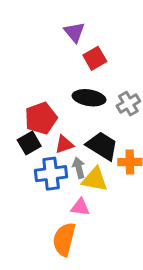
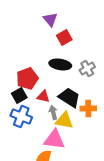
red triangle: (64, 144) -> (43, 96), turned 32
blue cross: (51, 174) -> (21, 116), moved, turned 30
pink triangle: (80, 207) -> (54, 139), size x1.6

